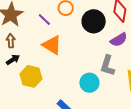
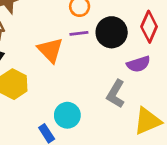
purple line: (44, 19) -> (79, 33), moved, turned -64
cyan circle: (89, 83) -> (67, 115), moved

